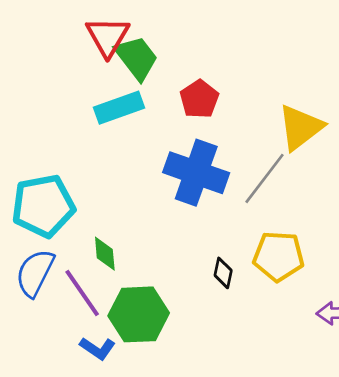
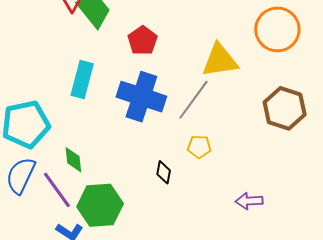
cyan rectangle: (119, 108) -> (82, 80), moved, turned -54
yellow triangle: (300, 127) -> (220, 60), turned 30
yellow pentagon: (278, 256) -> (199, 147), moved, size x0.6

